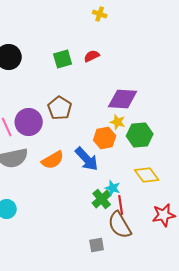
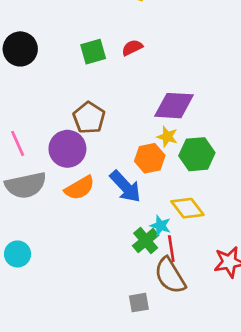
purple circle: (29, 122) -> (67, 149), moved
yellow diamond: (147, 175) -> (187, 208), moved

